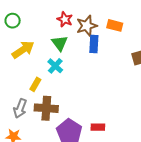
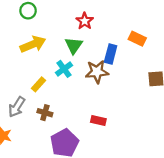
brown star: (87, 26) -> (97, 72), moved
brown cross: (46, 108) -> (45, 113), size x0.6
red rectangle: (98, 127) -> (98, 120), moved

